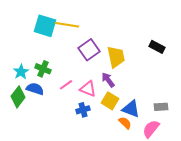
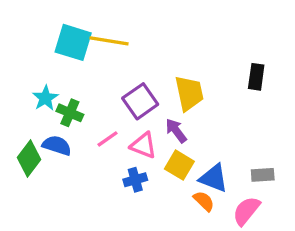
black rectangle: (157, 47) -> (256, 77), turned 70
purple square: (89, 50) -> (140, 101), moved
cyan star: (21, 72) -> (45, 98), moved

